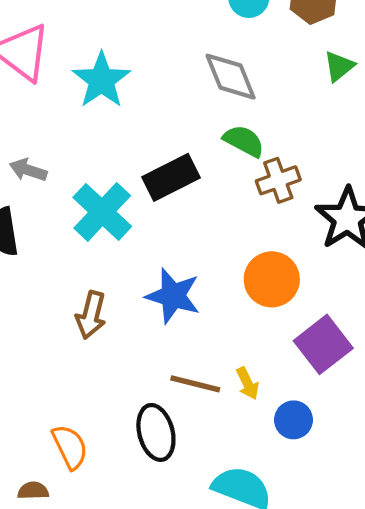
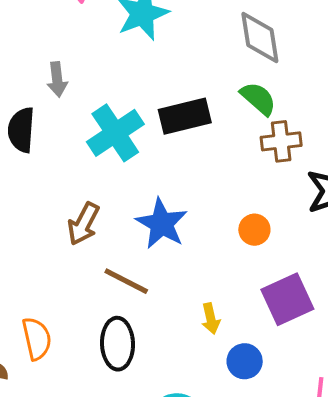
gray arrow: (28, 170) -> (57, 79), turned -128
orange circle: (272, 279) -> (254, 230), size x0.6
brown line: (195, 384) -> (126, 281), moved

